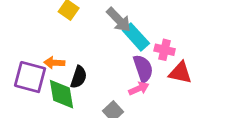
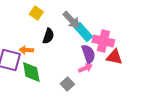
pink cross: (165, 50) -> (103, 41), size x1.5
black semicircle: (79, 77) -> (48, 36), moved

